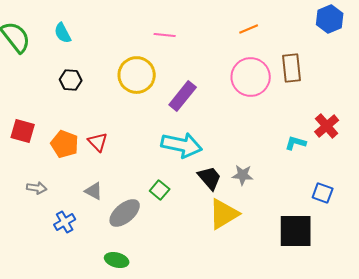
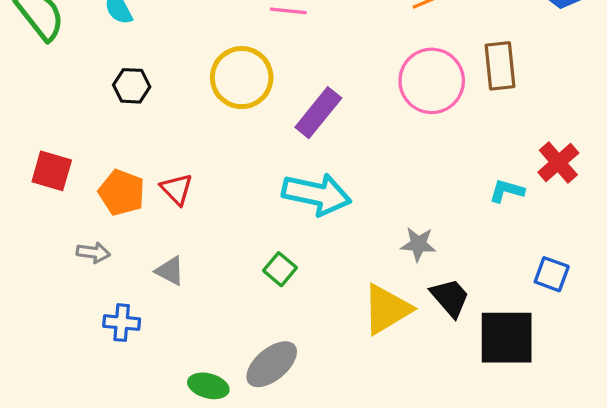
black trapezoid: (210, 178) -> (450, 298), moved
gray arrow: (37, 188) -> (93, 253), moved
gray ellipse: (125, 213) -> (272, 364), moved
blue cross: (65, 222) -> (122, 323), turned 35

